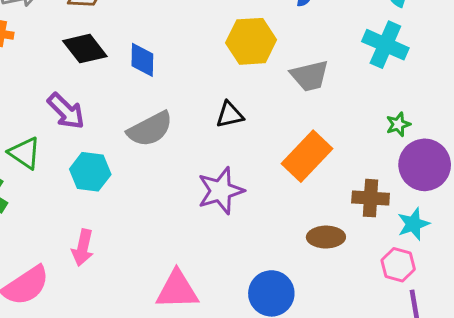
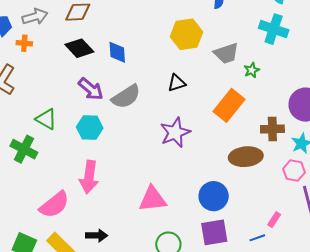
purple arrow: (66, 111) -> (91, 89), moved
green star: (398, 124) -> (252, 70), moved
brown ellipse: (326, 237) -> (246, 157), size x1.4
pink arrow: (83, 248) -> (89, 177), size x1.4

